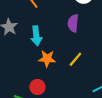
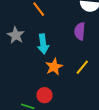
orange star: (47, 59) -> (54, 67), turned -30

